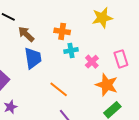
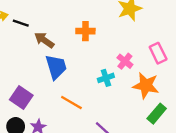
cyan cross: (71, 50) -> (106, 78), moved
orange line: (59, 89) -> (71, 103), moved

